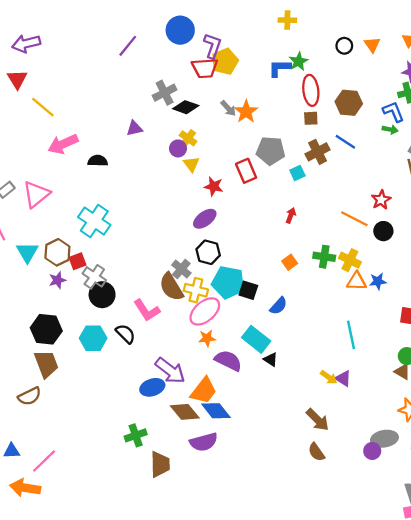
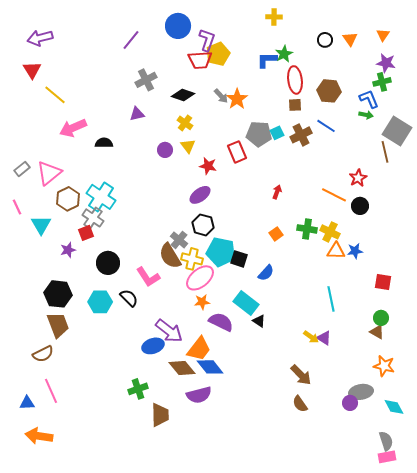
gray cross: (165, 93) -> (146, 80), moved
purple circle: (178, 148) -> (165, 150), moved
cyan square: (297, 173) -> (277, 133), moved
brown hexagon: (57, 252) -> (68, 199), moved
gray cross: (94, 277) -> (93, 218), moved
pink line: (44, 461) -> (51, 391), moved, turned -70

